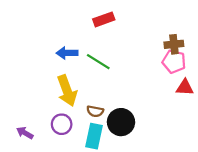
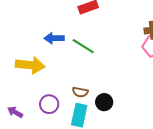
yellow arrow: (67, 91) -> (30, 65), moved, turned -64
black circle: (121, 122) -> (104, 102), size x0.7

